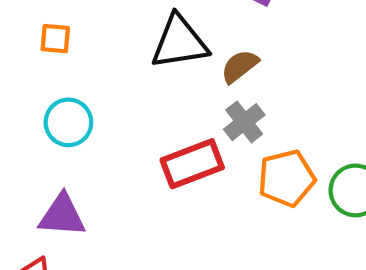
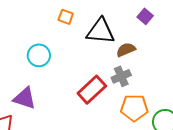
orange square: (55, 39) -> (66, 17), moved
red rectangle: (192, 164) -> (92, 90), turned -36

